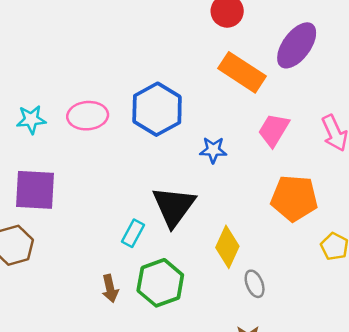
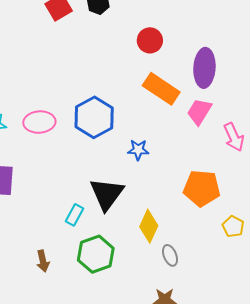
purple ellipse: (297, 45) -> (204, 68), turned -33
pink trapezoid: (274, 130) -> (199, 112), moved
brown arrow: (110, 288) -> (43, 261), moved

